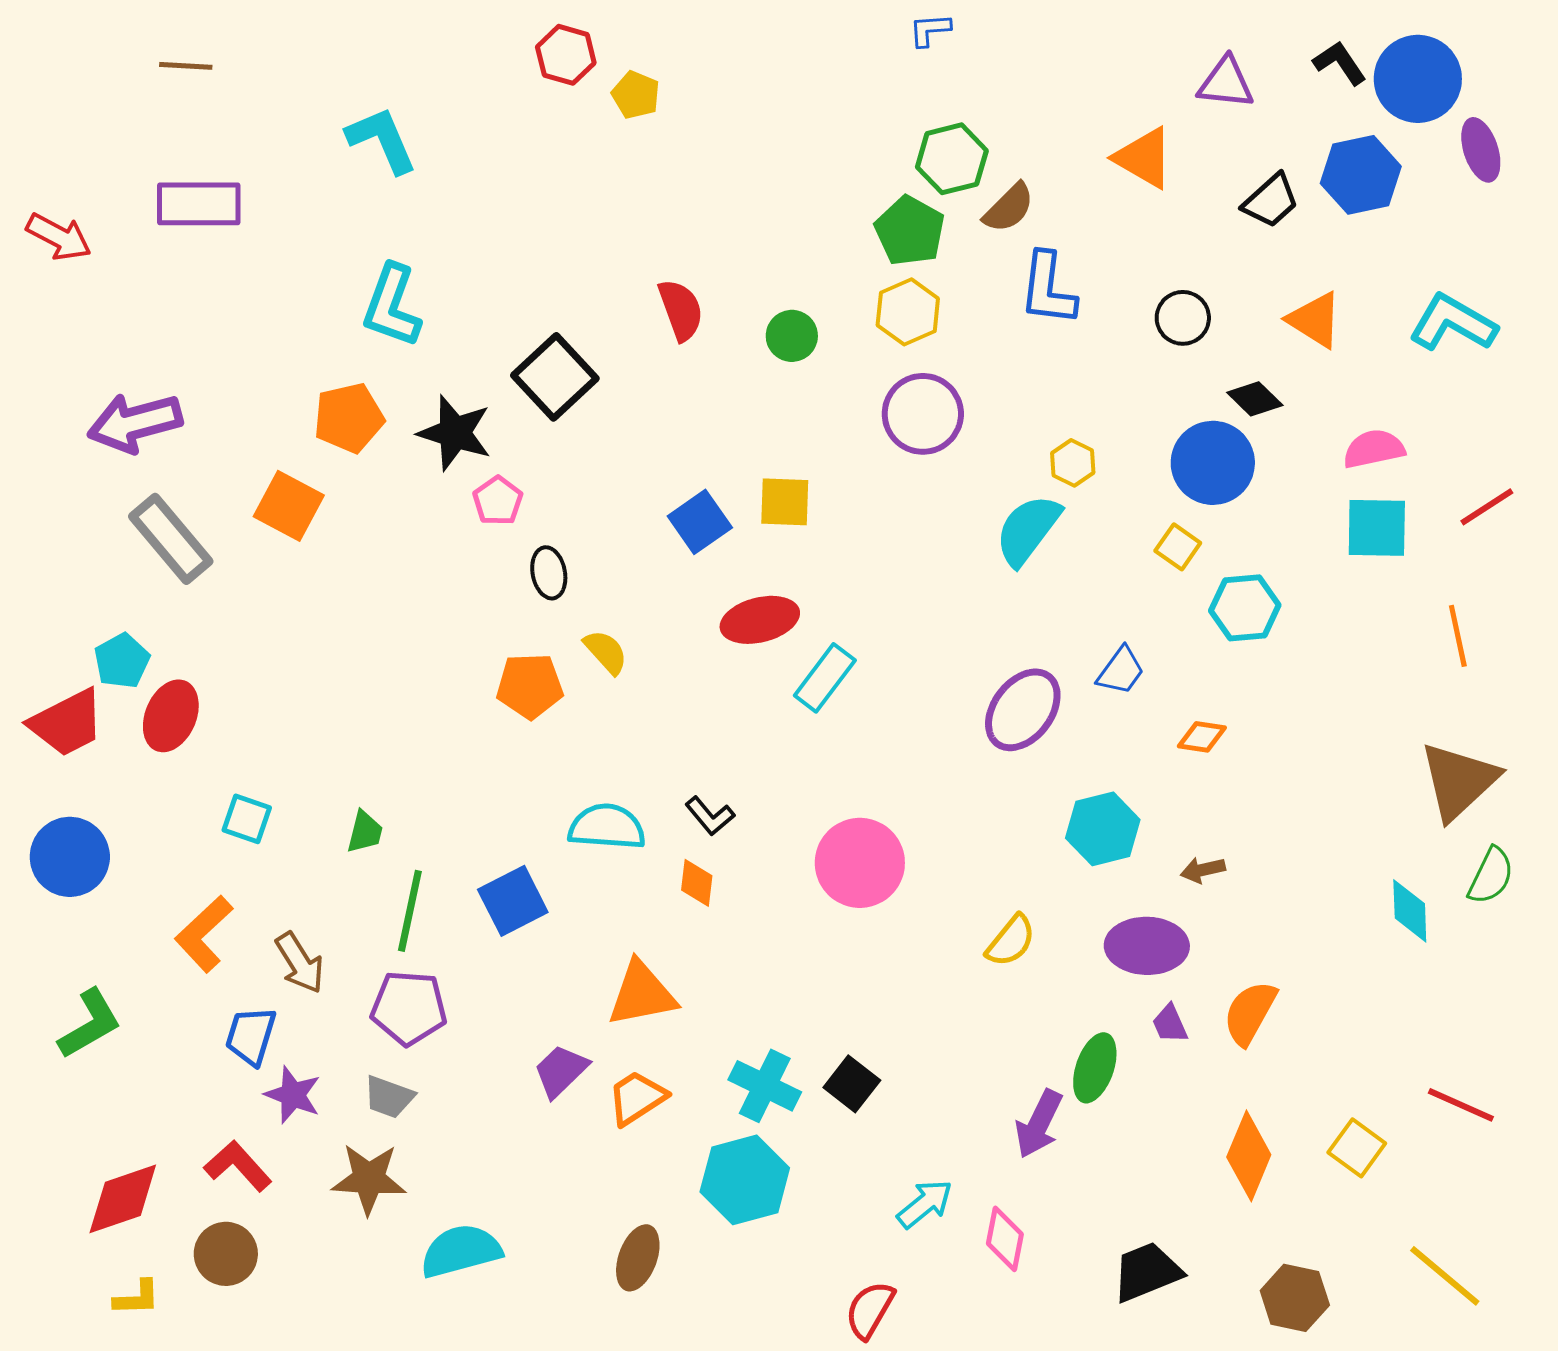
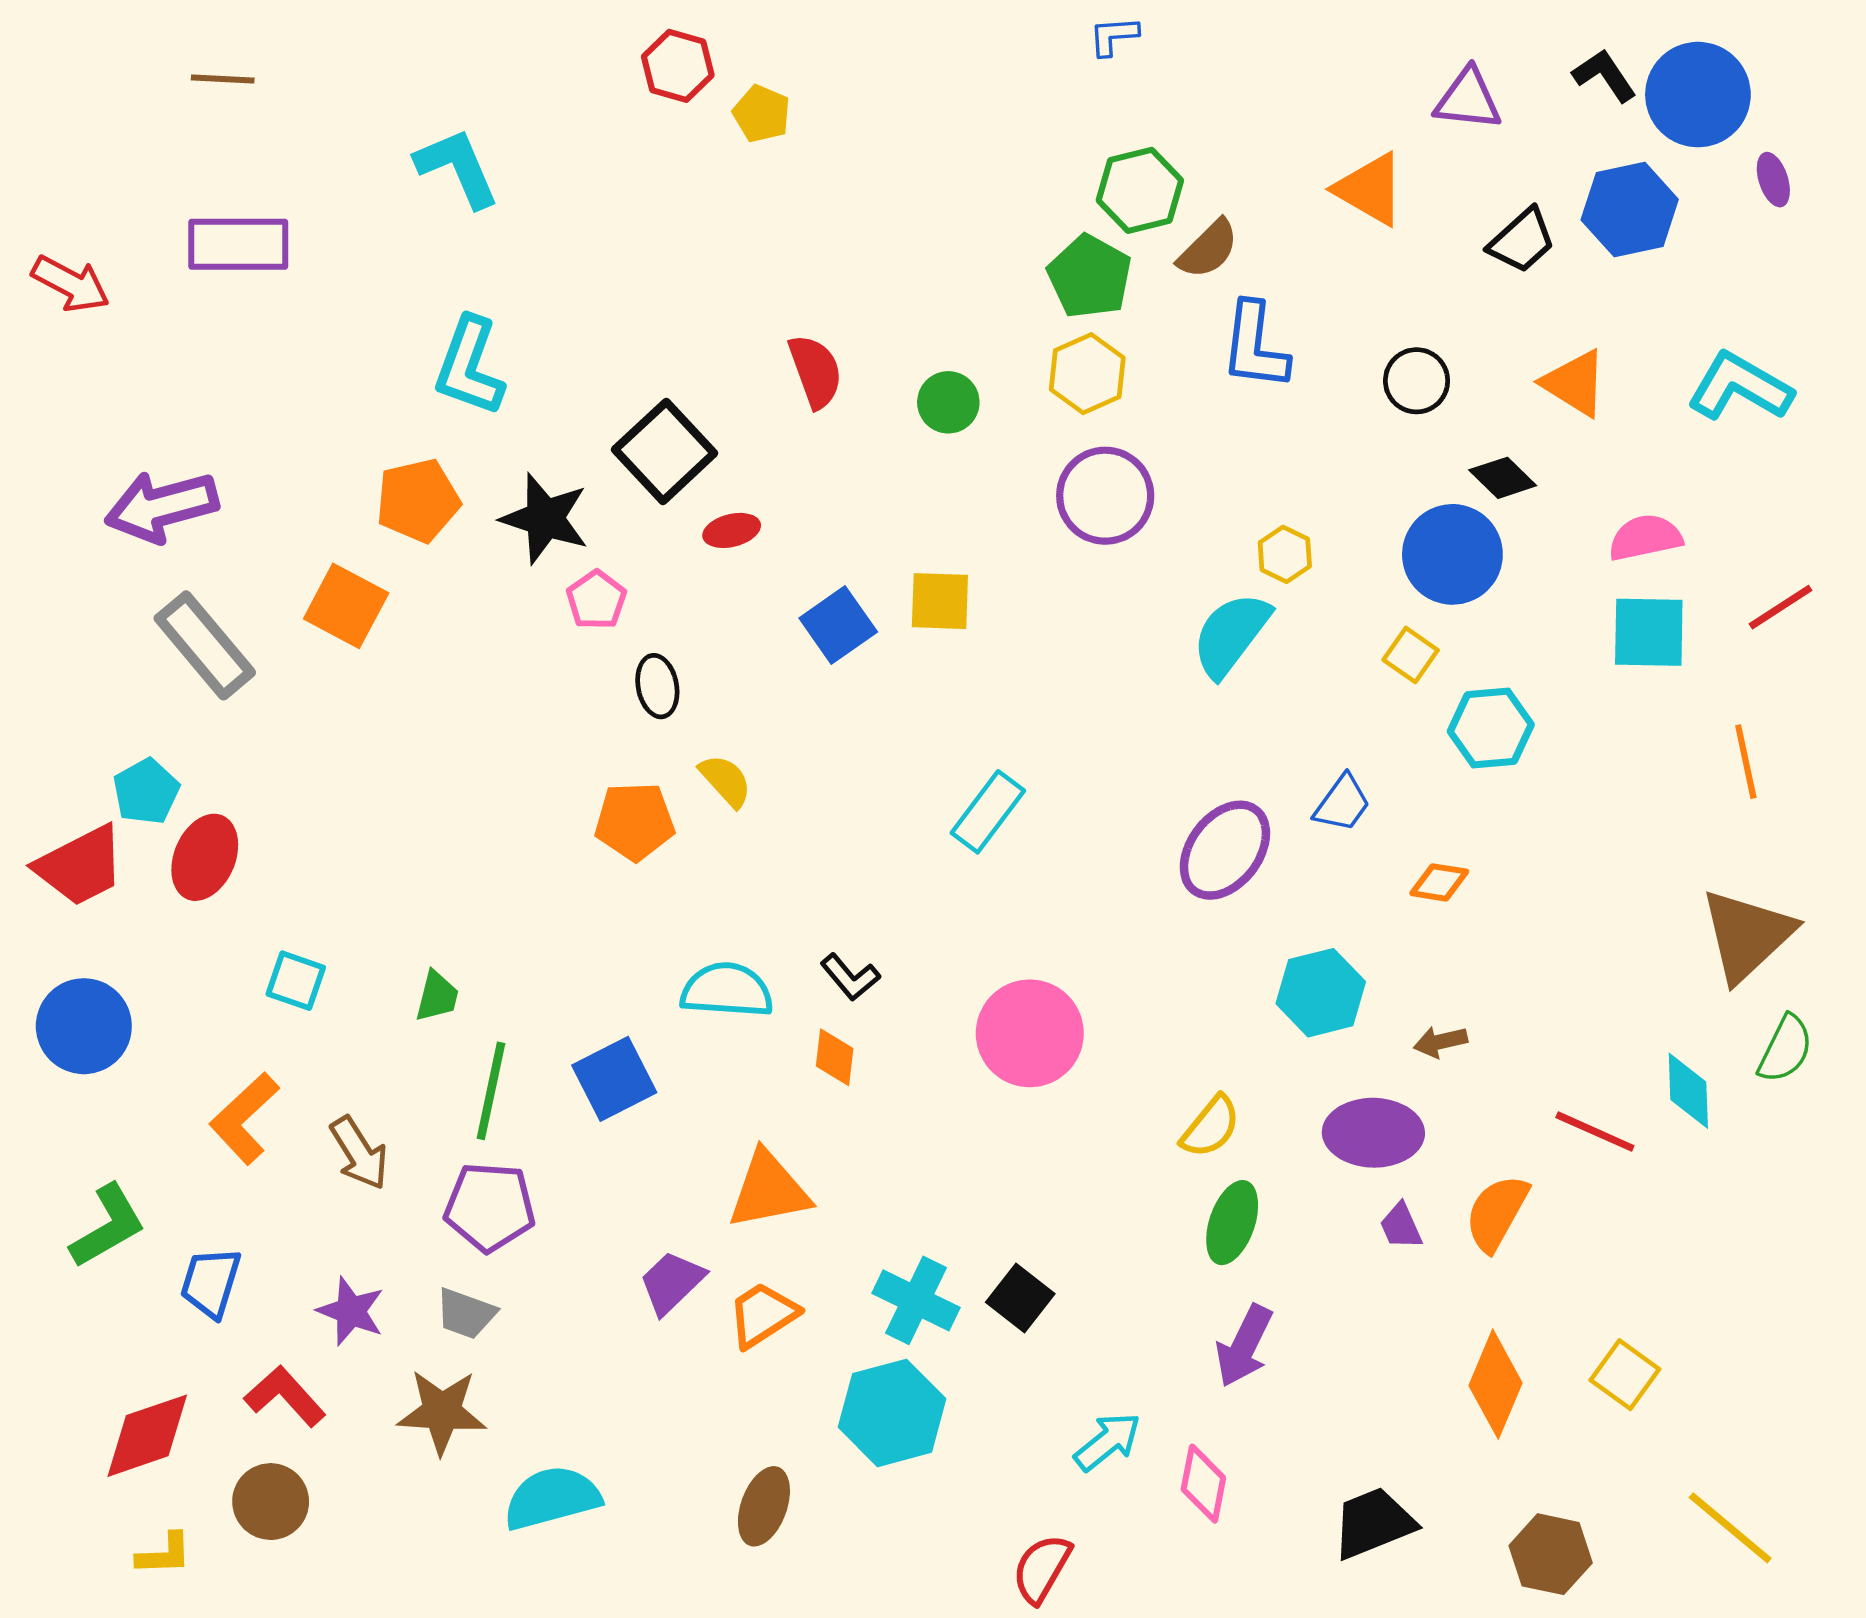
purple ellipse: (1481, 150) -> (1773, 180), size x0.7
red ellipse: (760, 620) -> (732, 530), moved, size x0.6
blue trapezoid: (251, 1036) -> (211, 1282), moved
green ellipse: (1095, 1068) -> (1232, 1223), moved
red line: (1461, 1105) -> (1595, 1132), moved

